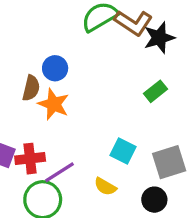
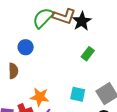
blue circle: (55, 68) -> (26, 47), moved
orange star: (54, 104) -> (40, 97), moved

